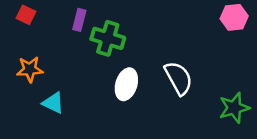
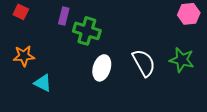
green star: (234, 108) -> (182, 60), moved, turned 30

